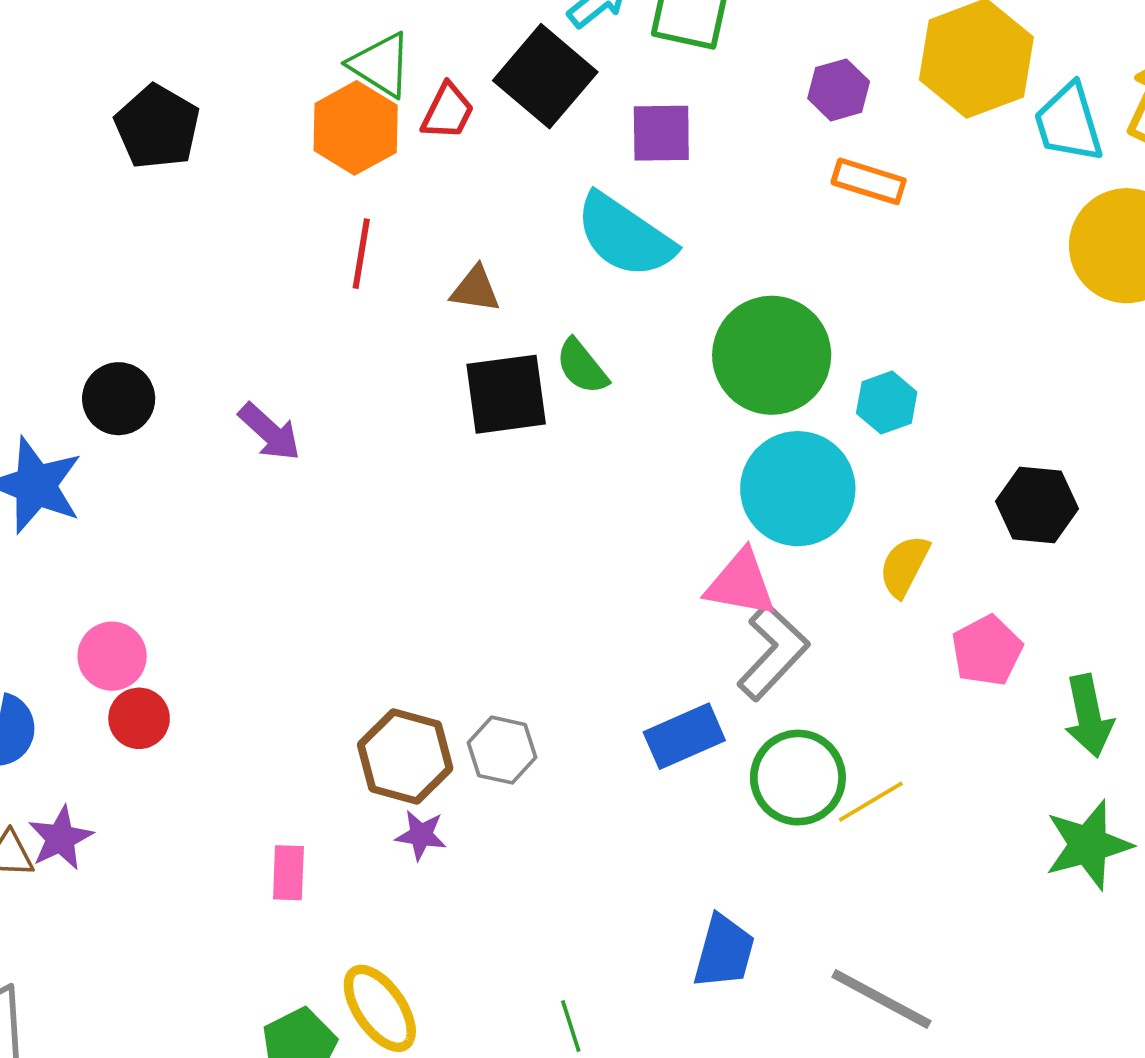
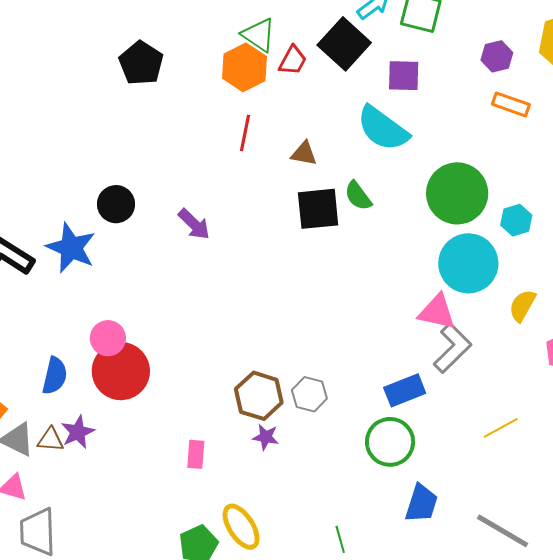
red circle: (139, 718) -> (121, 371), size x1.8
green circle: (798, 778) -> (390, 442), moved

